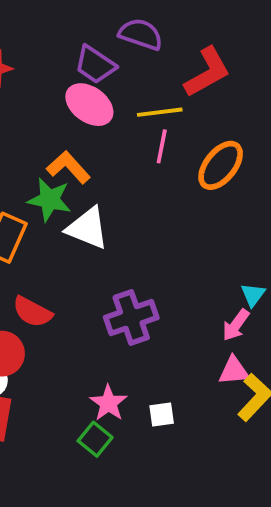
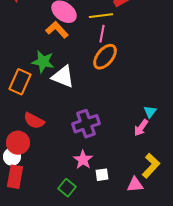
orange ellipse: (221, 165) -> (105, 57), moved
orange L-shape: (68, 167) -> (57, 30), moved
pink triangle: (234, 371) -> (135, 185), moved
pink star: (108, 403) -> (83, 160), moved

